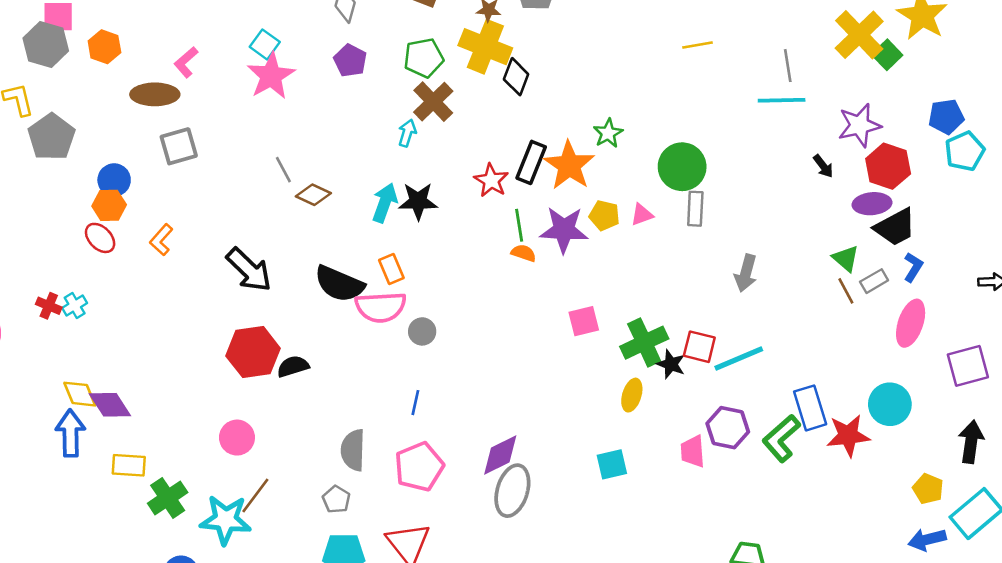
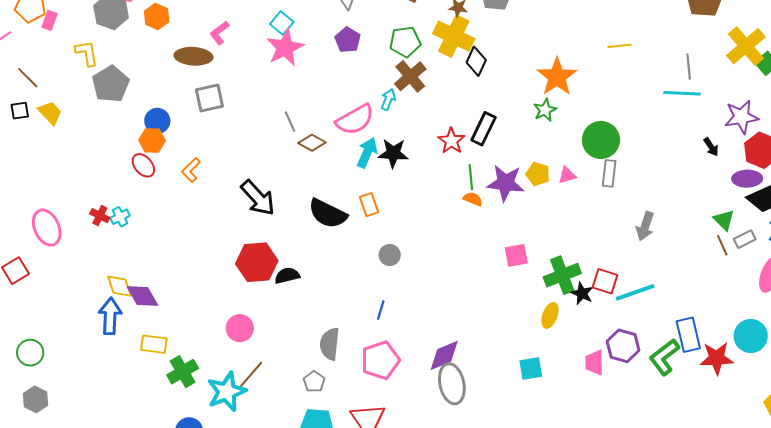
orange star: (569, 165) -> (557, 77), moved
pink semicircle: (381, 307) -> (355, 120), moved, turned -30
gray ellipse: (512, 491) -> (452, 384), turned -33
cyan star: (226, 520) -> (227, 392), turned -30

